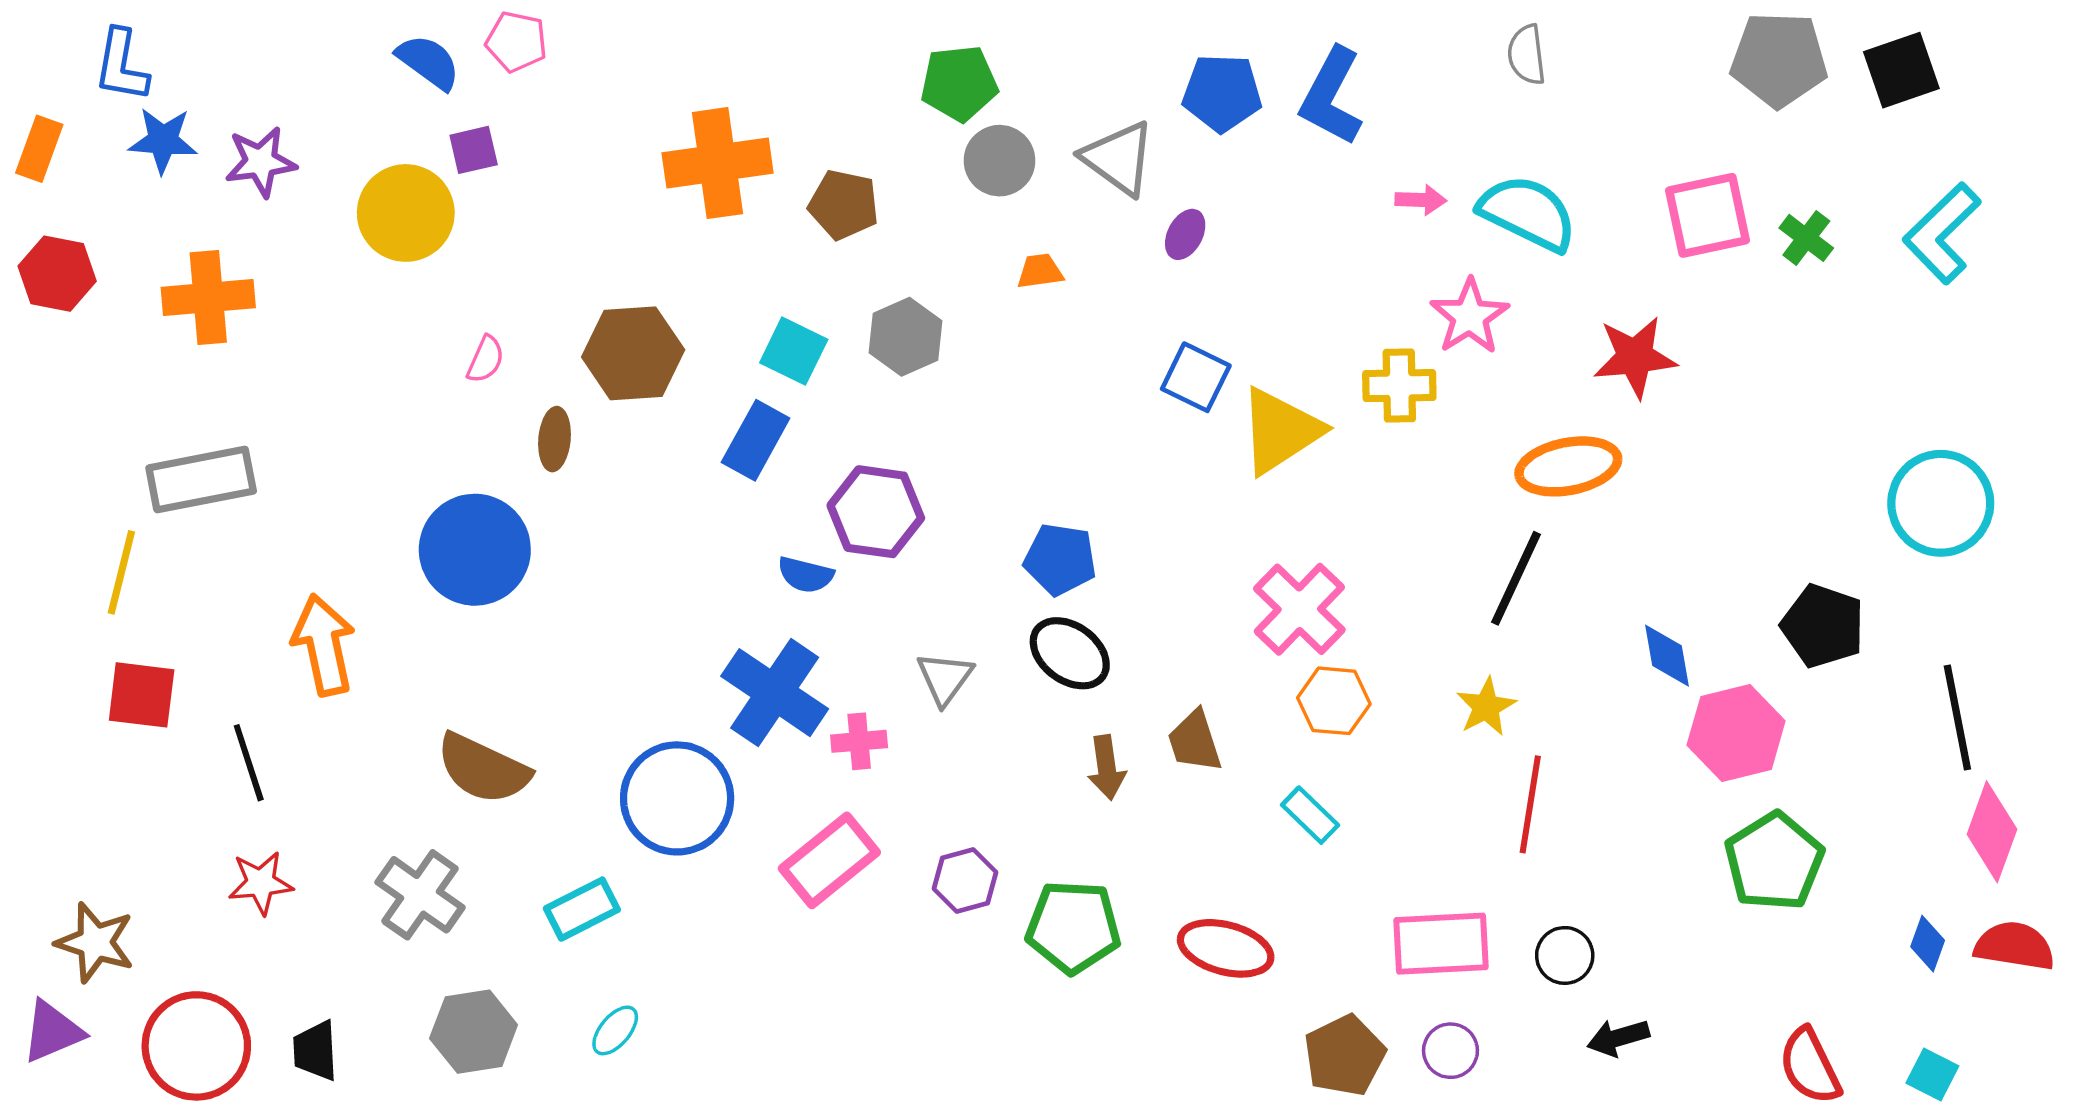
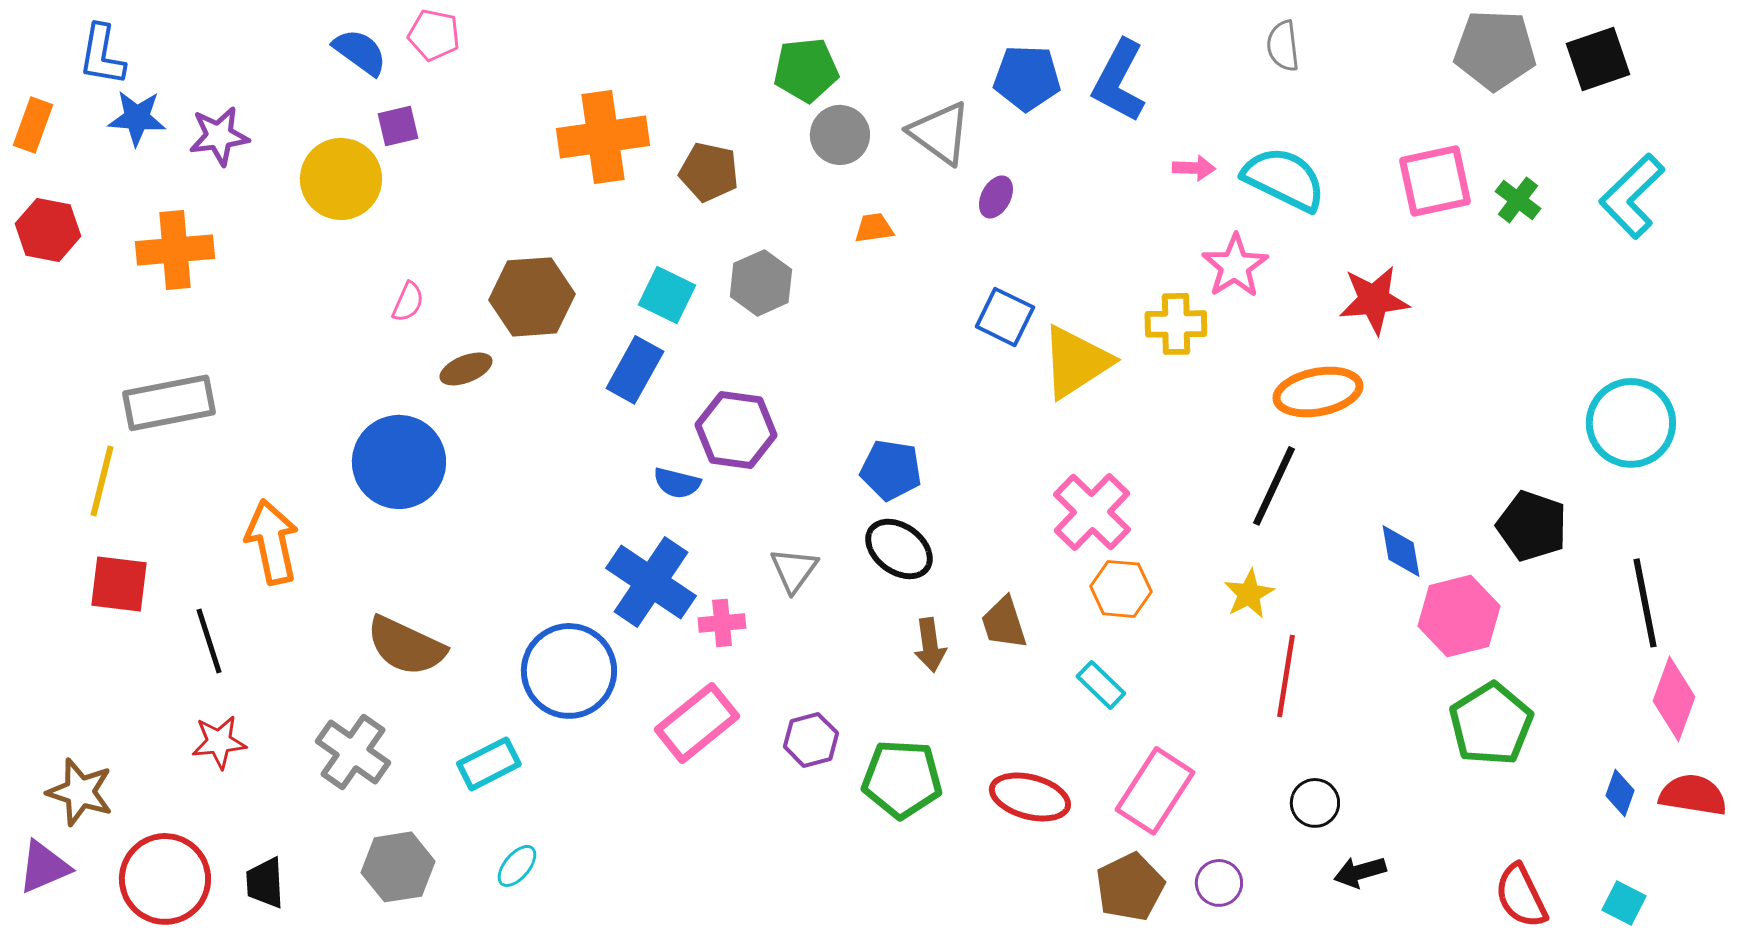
brown ellipse: (554, 439) -> (466, 369), turned 63
pink rectangle: (1441, 944) -> (1155, 791), moved, turned -54

